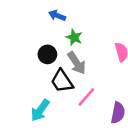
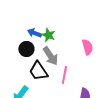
blue arrow: (57, 16) -> (34, 33), moved
pink line: (86, 97) -> (64, 75), moved, turned -30

